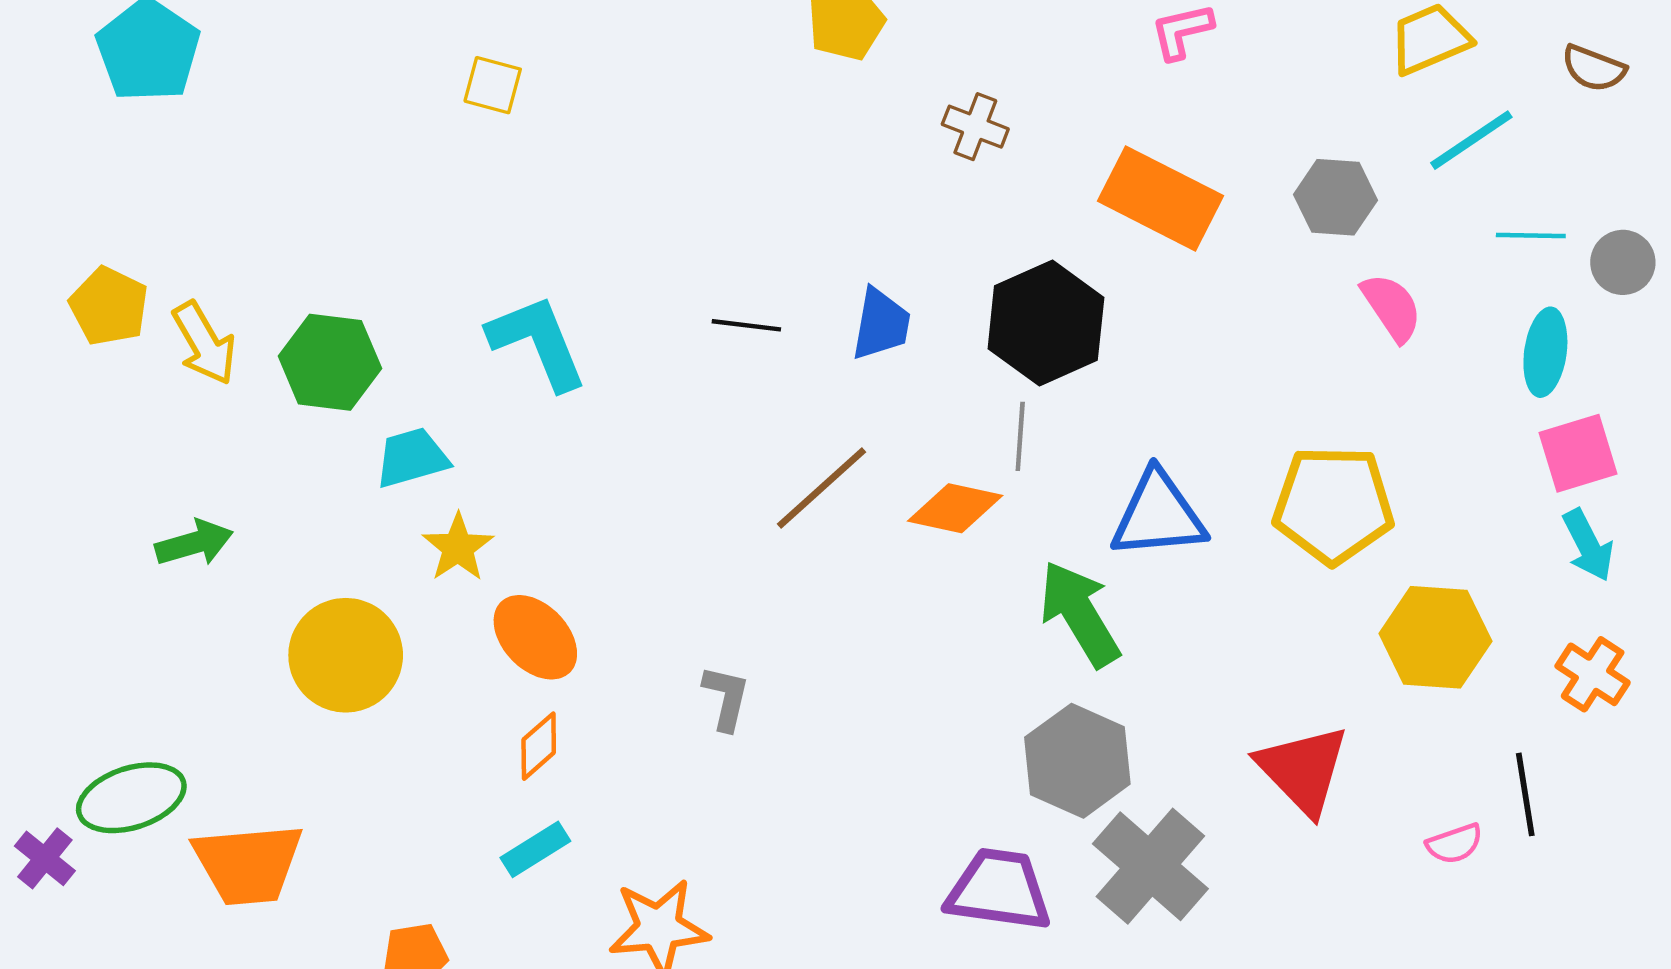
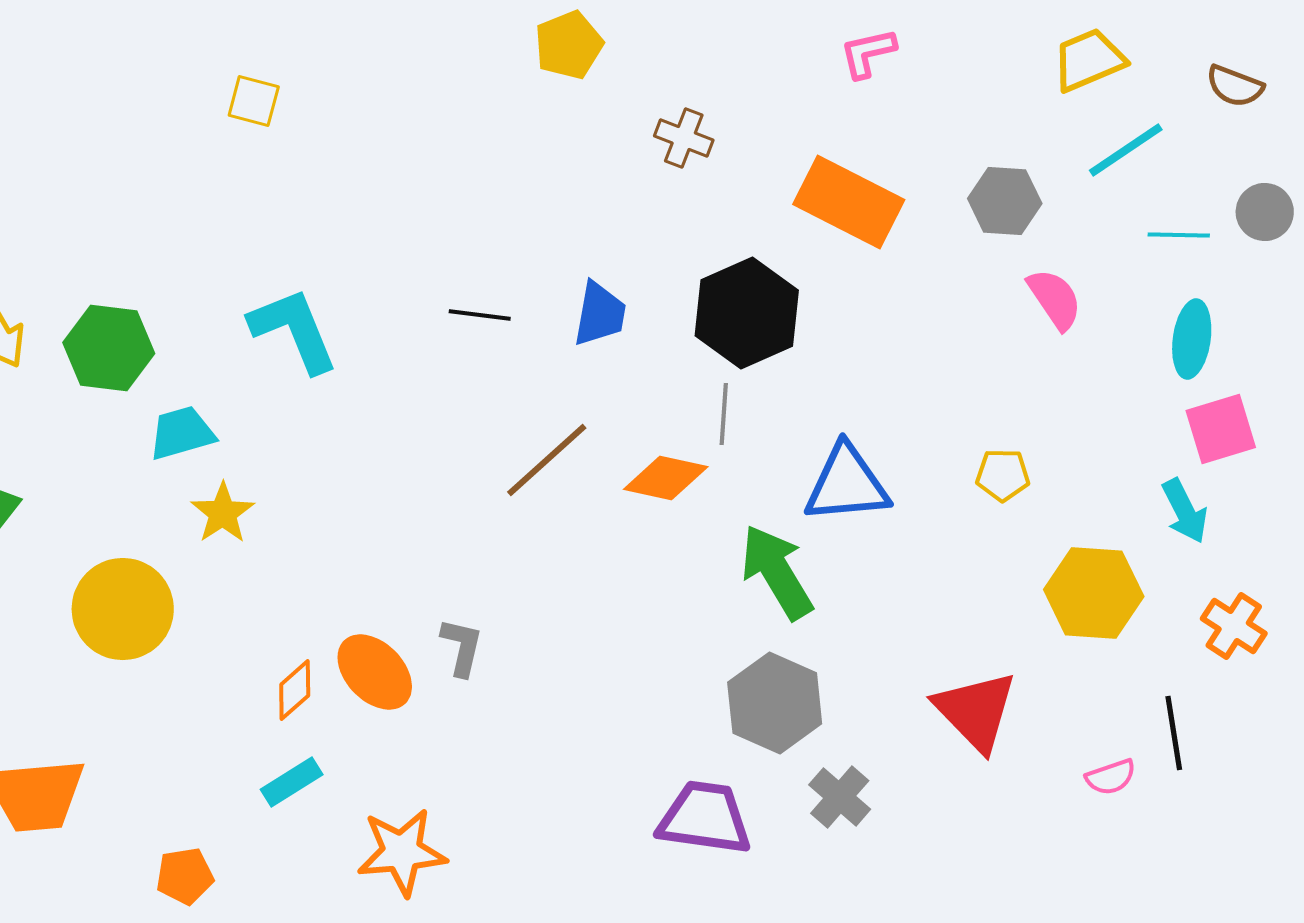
gray circle: (1623, 262) -> (1265, 212), moved
yellow pentagon: (1333, 505) -> (1003, 475), size x0.5
cyan arrow: (1588, 545) -> (1185, 511), moved
orange ellipse: (535, 637) -> (375, 672), moved
gray cross: (1150, 866) -> (840, 797), size x0.6

